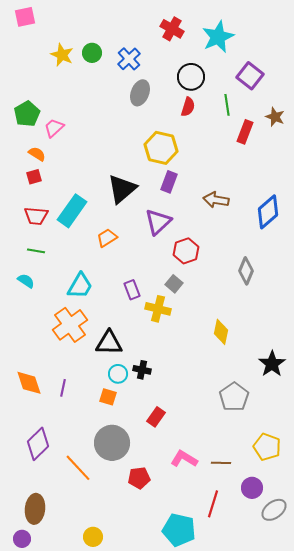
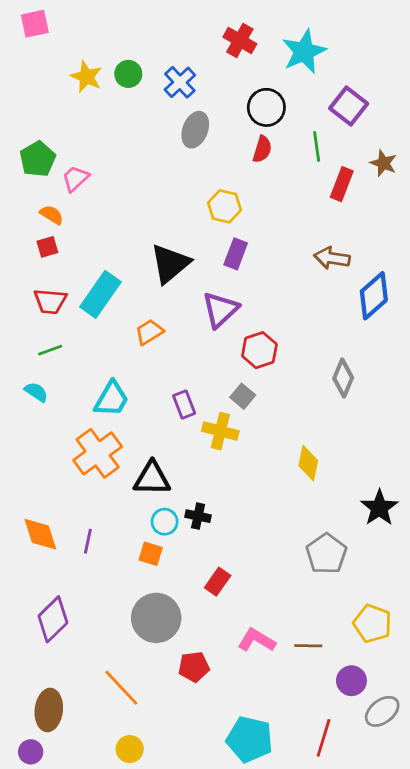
yellow hexagon: (161, 148) -> (225, 206), size x0.7
brown arrow: (216, 200) -> (332, 258), moved
green line: (36, 251) -> (50, 350), turned -30
orange line: (78, 468) -> (121, 688), moved
red line: (213, 504) -> (324, 738), moved

